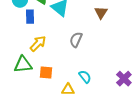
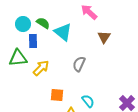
green triangle: (23, 65) -> (18, 58), moved
orange square: (46, 73) -> (57, 95), moved

